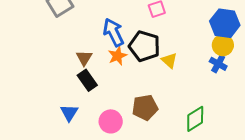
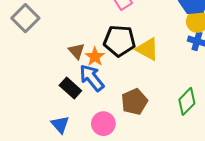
blue arrow: (114, 32) -> (92, 78), moved
brown triangle: (84, 58) -> (77, 51), moved
yellow triangle: (169, 60) -> (147, 49), size x1.4

